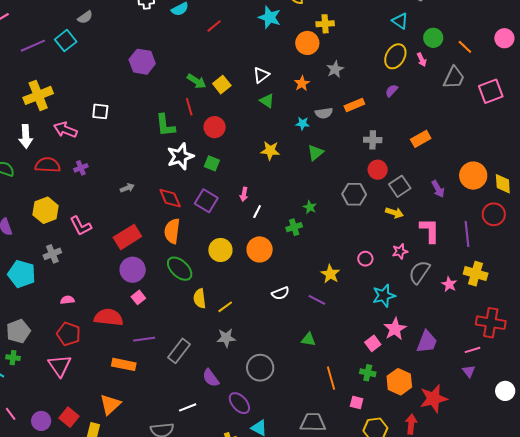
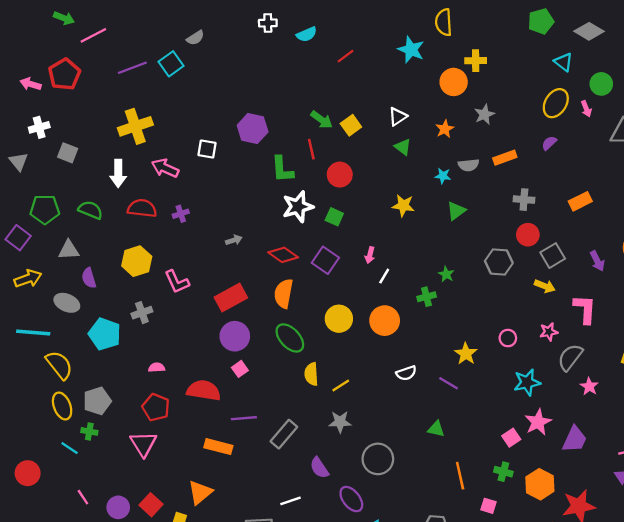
purple hexagon: (142, 62) -> (253, 129), moved
red diamond: (170, 198) -> (283, 255), turned -35
pink star: (449, 284) -> (589, 386), moved

